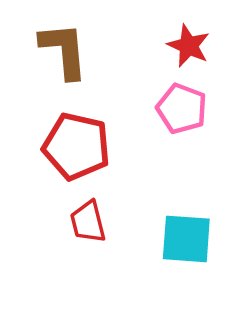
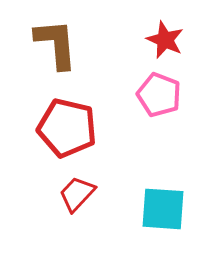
red trapezoid: (88, 222) -> (77, 194), turned 57

